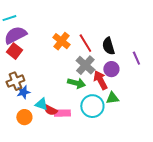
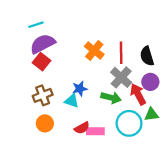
red line: (85, 43) -> (121, 53), turned 30
blue star: (23, 92) -> (80, 89), moved
cyan triangle: (41, 104) -> (72, 101), moved
red semicircle: (50, 110) -> (82, 128), turned -56
orange circle: (24, 117) -> (45, 123), moved

